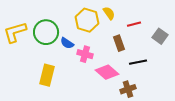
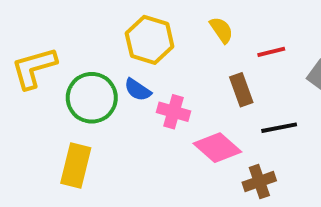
yellow hexagon: (87, 20) -> (150, 40), moved
green circle: (46, 32) -> (92, 98), moved
yellow rectangle: (47, 75) -> (76, 166), moved

